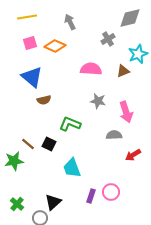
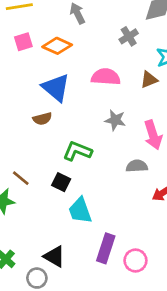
blue triangle: (32, 77) -> (56, 88), moved
black square: (49, 144) -> (61, 182), moved
pink circle: (111, 192) -> (135, 260), moved
purple rectangle: (91, 196) -> (106, 248), size x1.5
black triangle: (53, 202) -> (54, 256), turned -48

